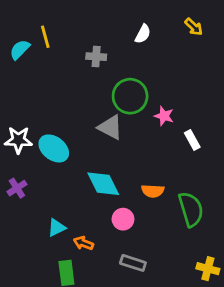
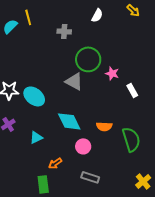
cyan triangle: (57, 228) -> (36, 137), moved
orange arrow: (83, 243) -> (55, 163), turned -56
yellow cross: (208, 269) -> (143, 181), turned 35

